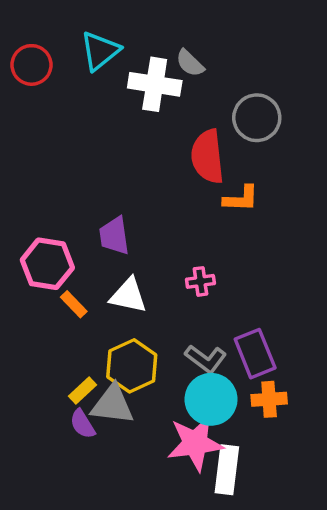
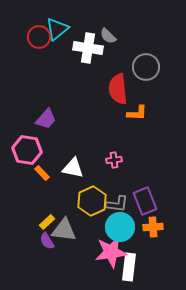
red circle: (32, 65) -> (39, 37), moved
purple trapezoid: (114, 236) -> (46, 119), moved, turned -130
gray L-shape: (206, 359) -> (117, 204), turned -30
yellow hexagon: (132, 366) -> (92, 201), moved

